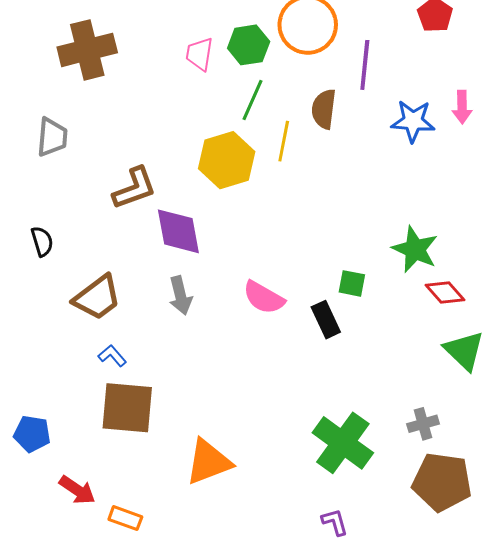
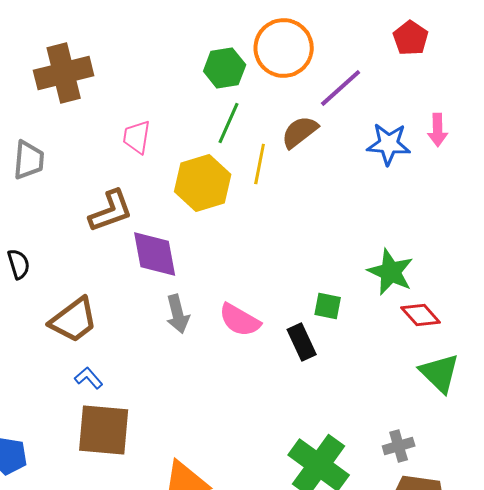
pink trapezoid: (199, 54) -> (137, 137), moved
purple line: (365, 65) -> (341, 88), turned 42
brown semicircle: (324, 109) -> (300, 132), turned 45
gray arrow: (180, 295) -> (178, 314), moved

